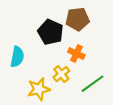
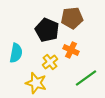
yellow cross: (61, 74) -> (50, 62), moved
yellow star: (39, 89) -> (36, 83), turned 30

